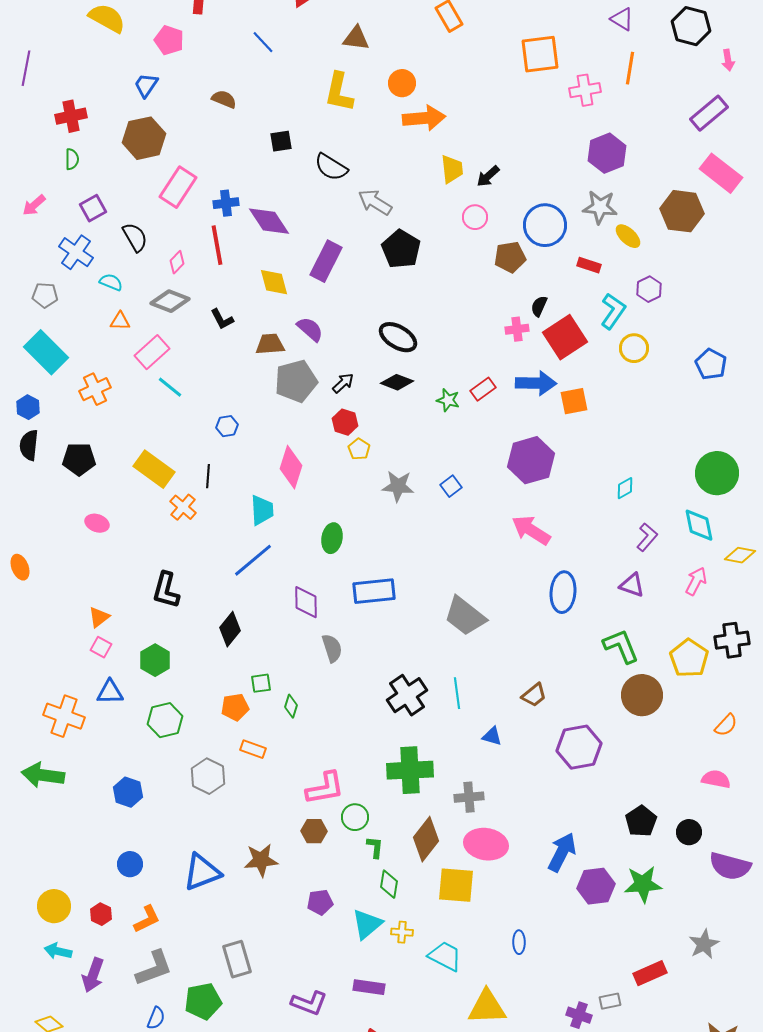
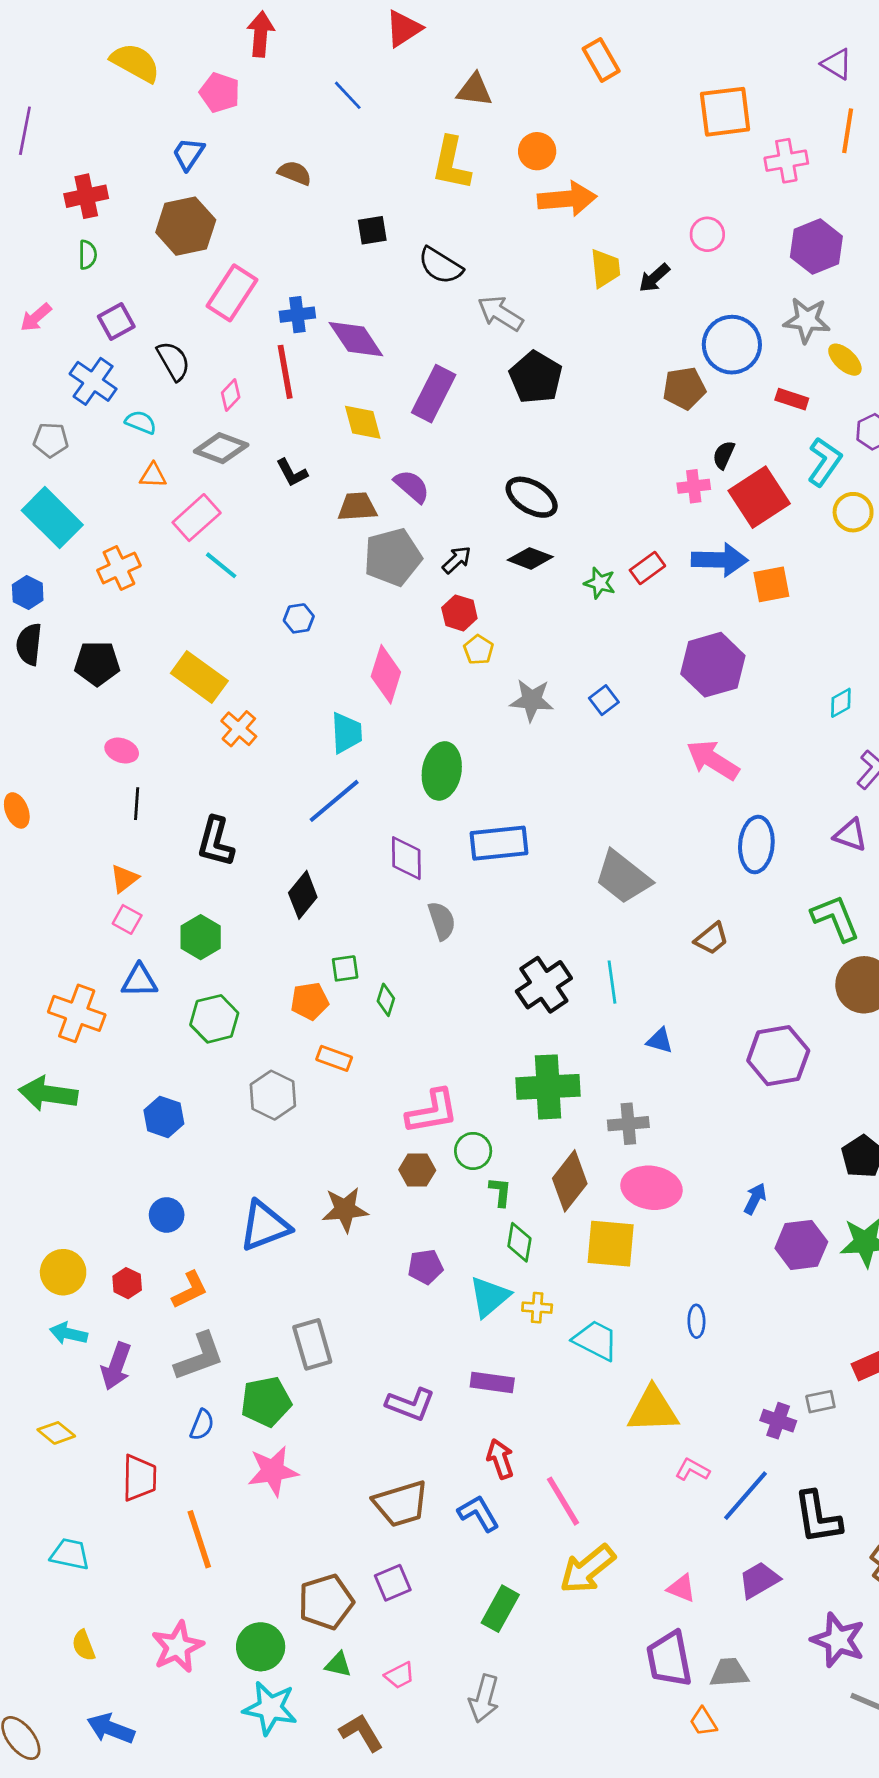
pink circle: (475, 217) -> (707, 234), moved
black line: (208, 476) -> (137, 804), moved
green ellipse: (332, 538) -> (442, 771), size x1.4
brown trapezoid: (534, 695) -> (711, 938), moved
blue arrow: (562, 852) -> (755, 1199), size x0.6

